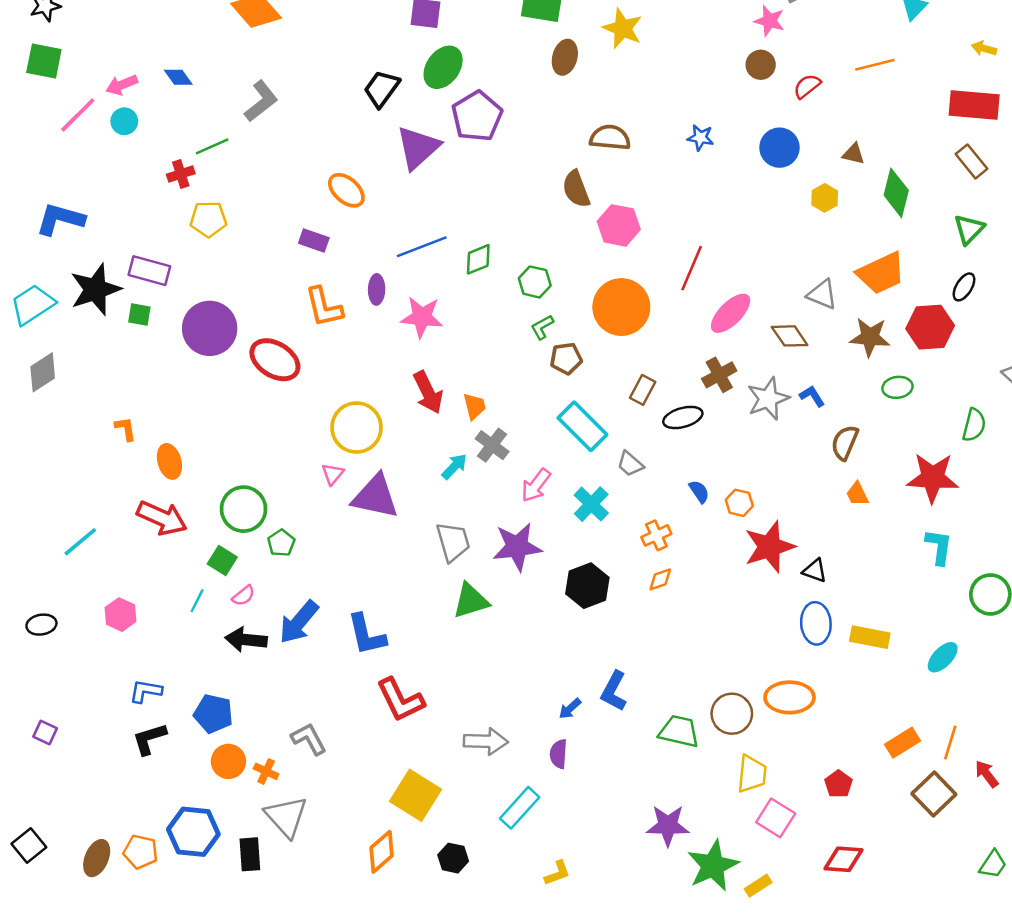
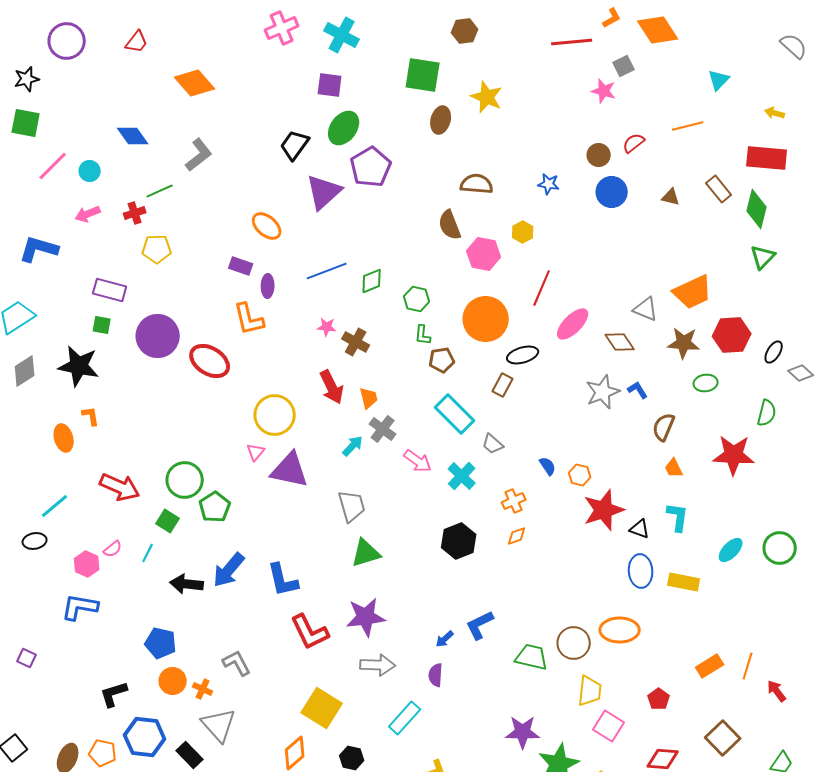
brown circle: (761, 65) -> (599, 155), moved
blue diamond: (178, 77) -> (133, 136), size x1.4
pink arrow: (122, 85) -> (88, 214), moved
brown rectangle: (972, 161) -> (719, 189), moved
green diamond: (896, 193) -> (757, 209), moved
yellow hexagon: (825, 198) -> (523, 232), moved
black ellipse: (964, 287) -> (774, 352), moved
black star: (95, 289) -> (79, 366), moved, turned 30
purple ellipse: (377, 289) -> (268, 286), moved
pink star: (422, 317) -> (327, 327), size x0.6
green L-shape: (542, 327) -> (423, 335), turned -55
brown cross: (719, 375) -> (356, 342), moved, turned -32
black ellipse: (683, 417) -> (523, 355), moved
orange ellipse: (169, 461) -> (64, 438), moved
pink arrow: (536, 485) -> (418, 461), turned -92
green pentagon: (281, 543) -> (215, 507), size x1.4
purple star: (517, 547) -> (366, 617), moved
cyan L-shape: (939, 547) -> (678, 517), moved
pink semicircle: (244, 596) -> (113, 549), moved
black ellipse: (41, 625) -> (35, 541), moved
cyan ellipse: (943, 657) -> (731, 550), moved
blue L-shape: (146, 691) -> (80, 607), moved, size x1.4
blue L-shape: (614, 691) -> (480, 625), turned 36
black L-shape: (149, 739) -> (114, 694), moved
brown square: (934, 794) -> (723, 738), moved
black rectangle: (250, 854) -> (190, 755), turned -40

